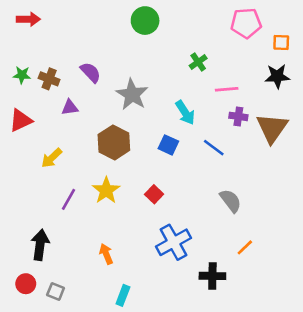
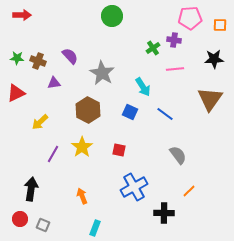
orange square: (281, 43) -> (220, 25), moved
purple cross: (238, 116) -> (174, 40), moved
red square: (154, 194) -> (119, 150), turned -32

